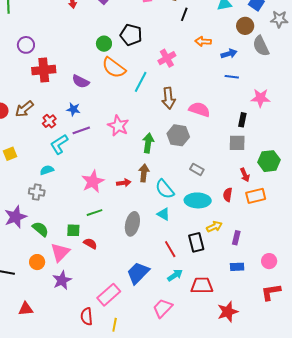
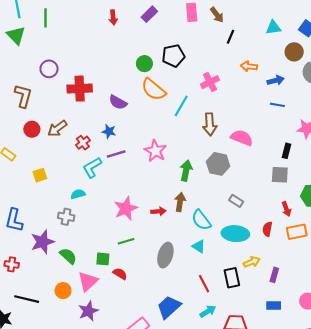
black pentagon: (131, 35) -> (173, 56), turned -30
purple circle: (26, 45) -> (49, 69), moved

